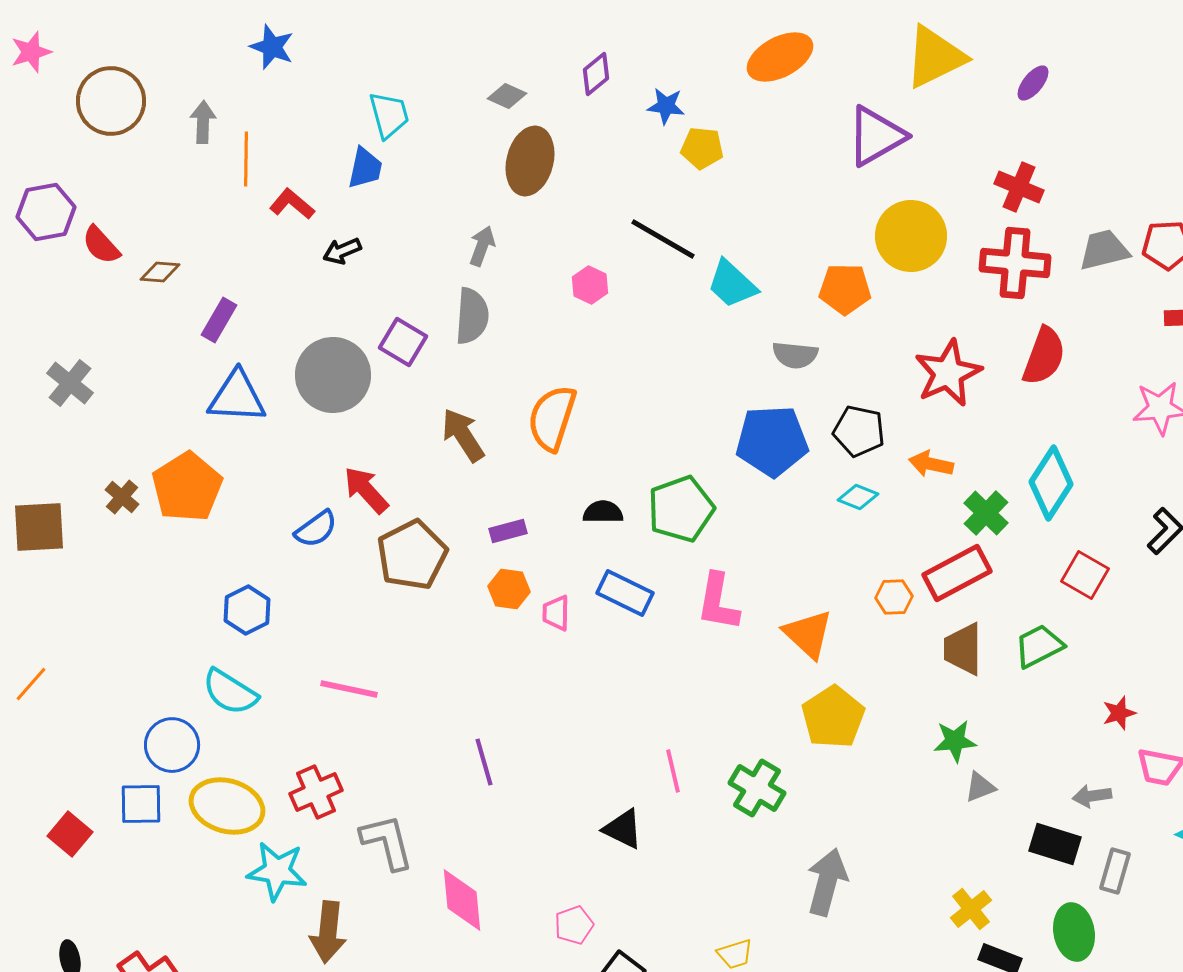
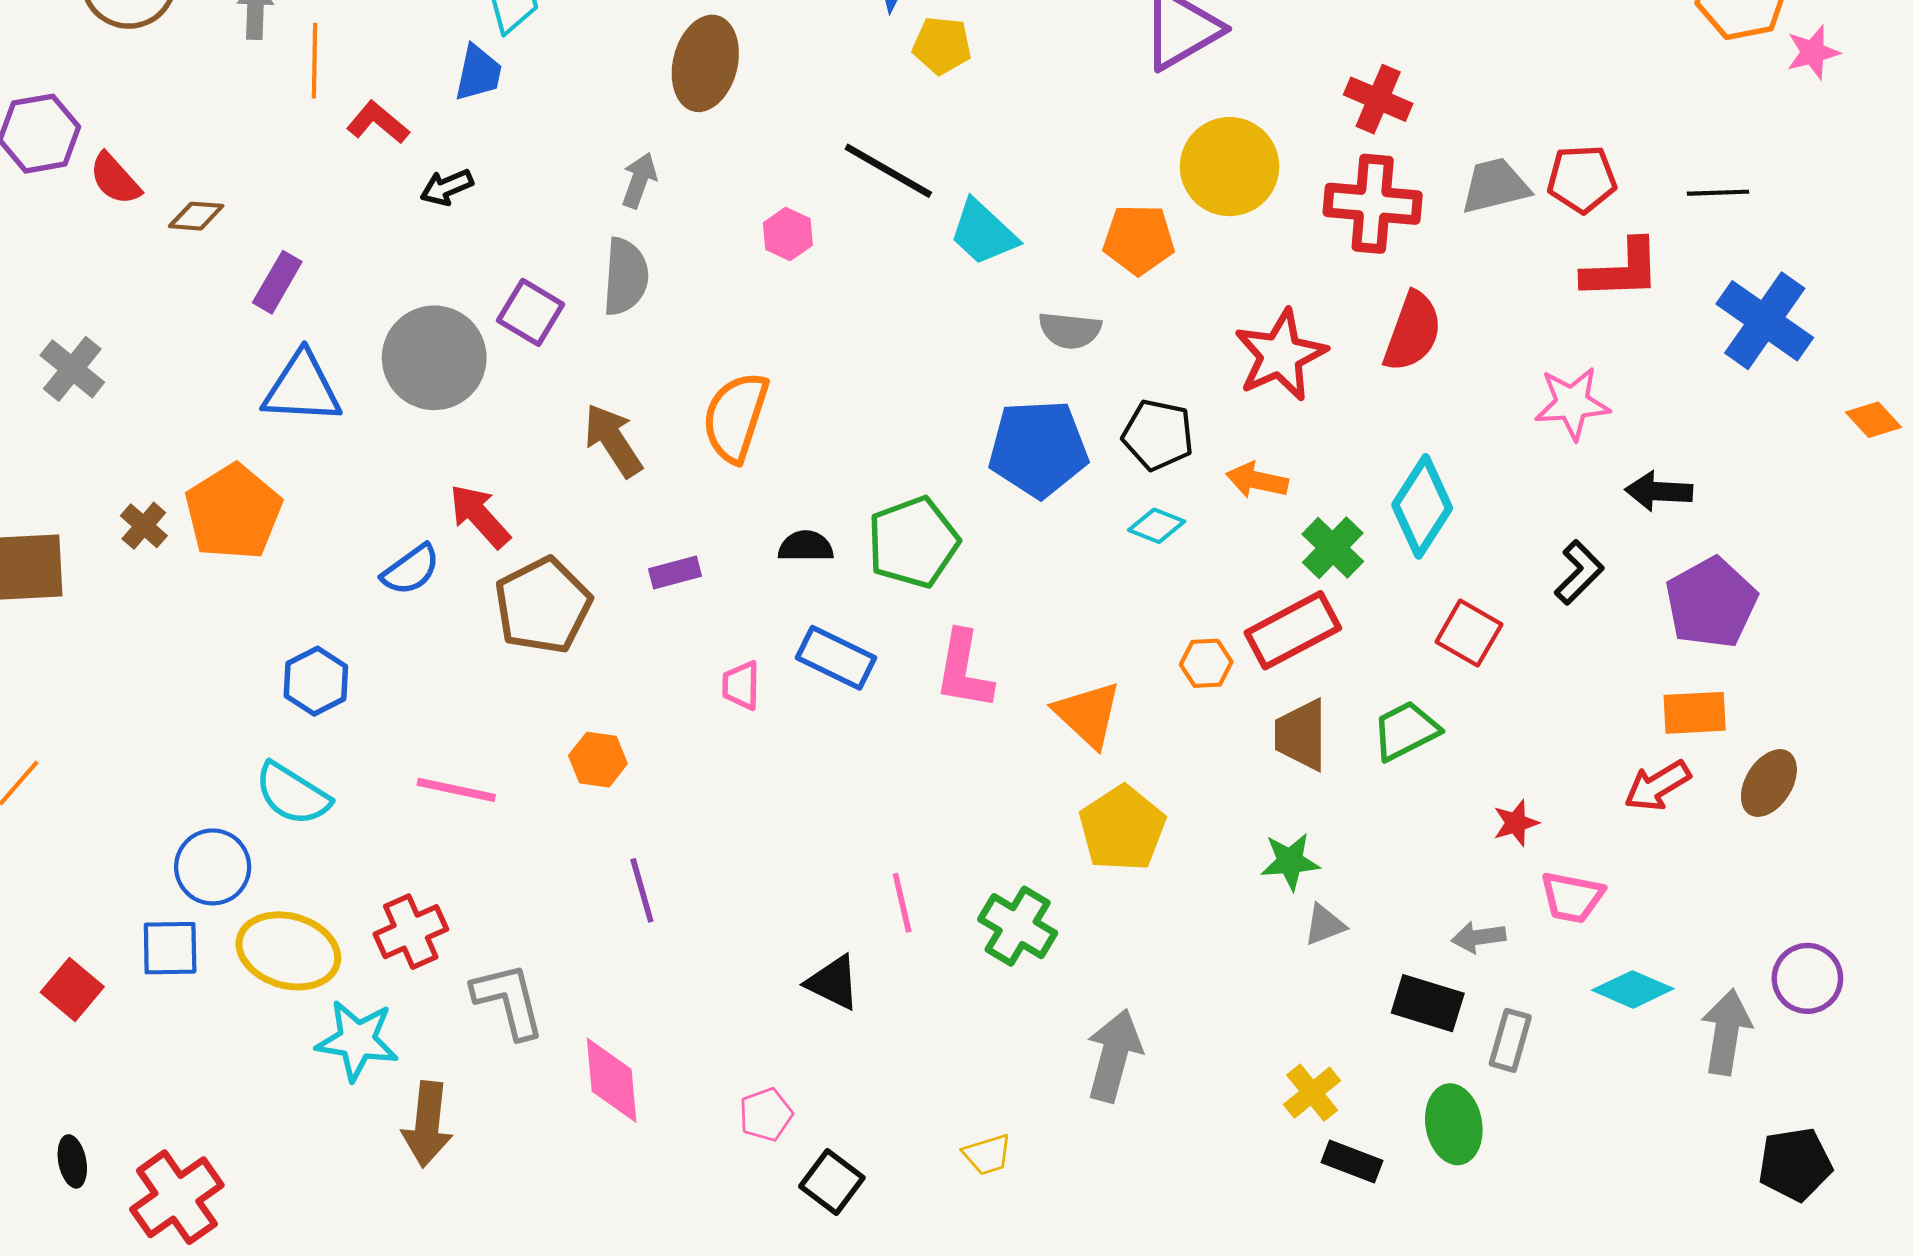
orange hexagon: (509, 589) -> (598, 760), moved

